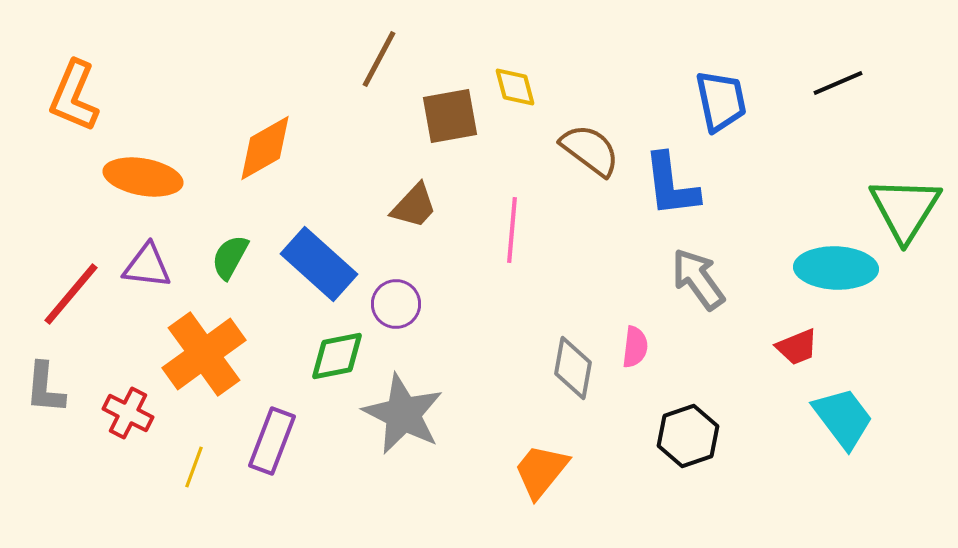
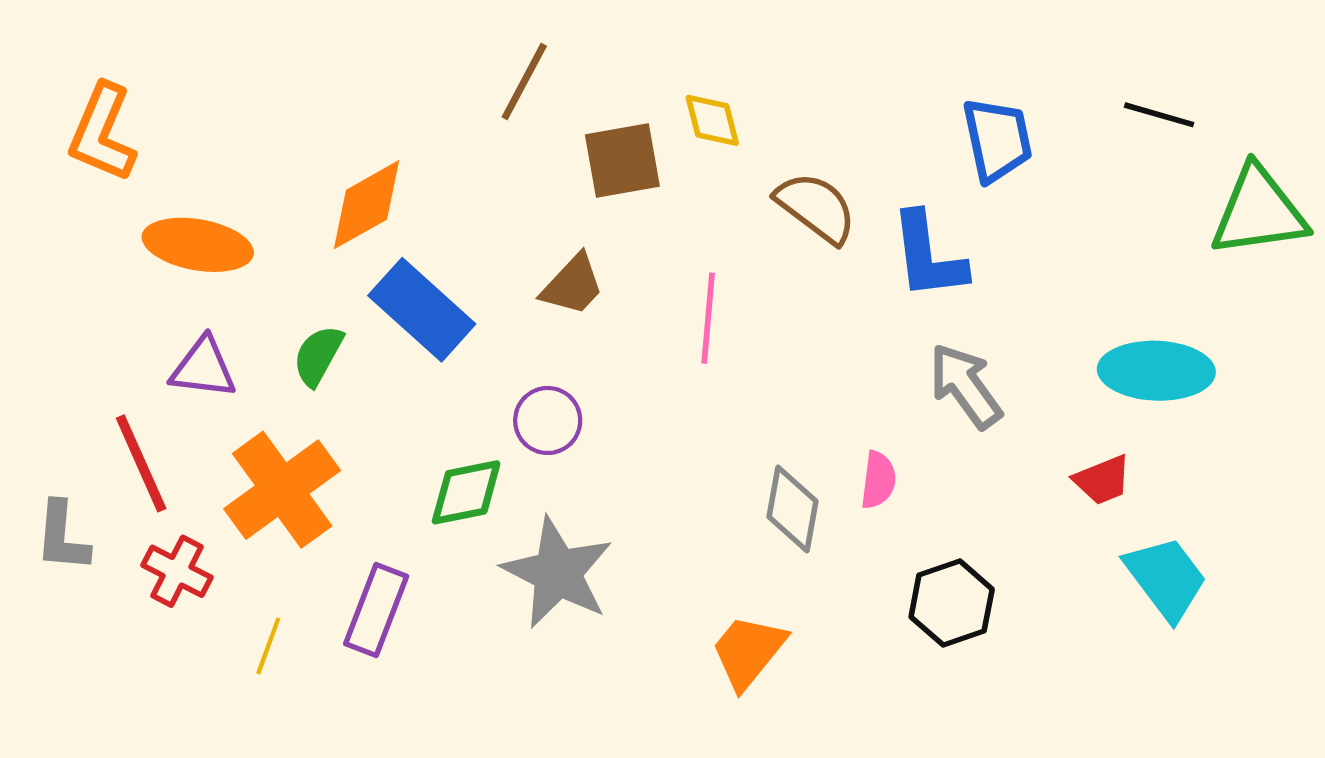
black line: (838, 83) -> (1159, 115), turned 39
green triangle: (905, 209) -> (1259, 212), moved, turned 50
blue rectangle: (319, 264) -> (422, 310), moved
red line: (71, 294) -> (141, 463), moved, turned -64

